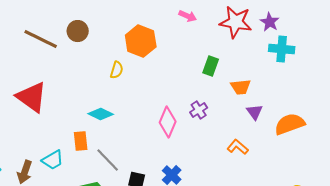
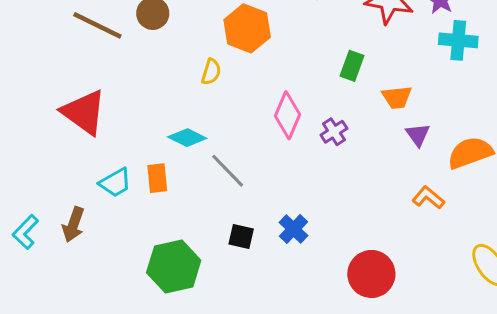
pink diamond: (168, 122) -> (288, 115), moved
orange L-shape: (238, 147) -> (428, 198), moved
cyan trapezoid: (53, 160) -> (115, 183), moved
gray line: (108, 160) -> (228, 171), moved

